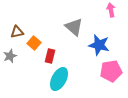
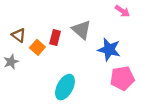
pink arrow: (111, 10) -> (122, 11), turned 136
brown triangle: (17, 32) -> (19, 35), turned 48
red rectangle: (50, 56) -> (55, 37), moved

